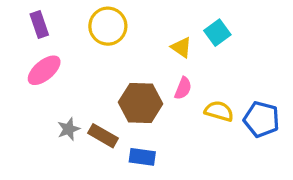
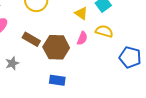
yellow semicircle: (219, 111) -> (104, 31), moved
brown rectangle: (103, 136) -> (31, 39), moved

